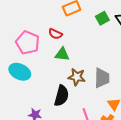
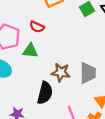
green triangle: (62, 54) -> (30, 51), moved

